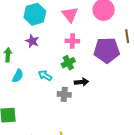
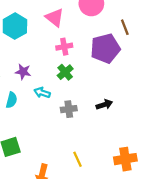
purple star: (32, 41) -> (23, 72), moved
black arrow: (82, 82) -> (104, 105), moved

